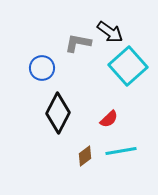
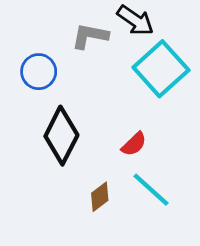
cyan line: (121, 151) -> (151, 190), turned 52

